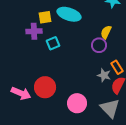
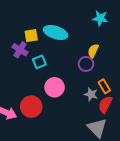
purple cross: (34, 31) -> (20, 50), turned 35
pink circle: (77, 103) -> (55, 87), moved

